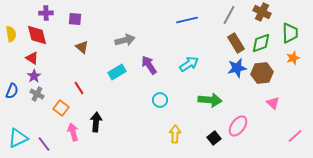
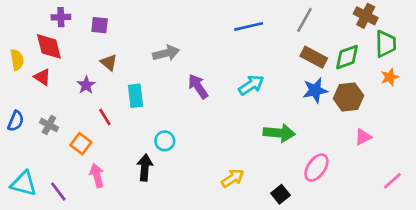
brown cross: (262, 12) -> (366, 16), moved
yellow semicircle: (11, 34) -> (17, 60), moved
brown rectangle: (236, 43) -> (314, 57), turned -30
cyan rectangle: (117, 72) -> (135, 96), moved, turned -66
purple star: (34, 76) -> (86, 85), moved
cyan circle: (160, 100) -> (165, 141), moved
pink triangle: (273, 103) -> (363, 137), turned 48
black arrow: (96, 122) -> (145, 168), moved
yellow arrow: (175, 134) -> (233, 178), turned 54
cyan triangle: (18, 138) -> (24, 184), turned 40
black square: (214, 138) -> (281, 194), moved

